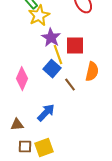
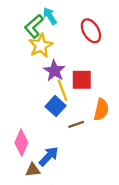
pink diamond: (22, 79) -> (21, 143), moved
brown line: (70, 85) -> (76, 124), turned -72
brown triangle: (17, 125) -> (33, 170), moved

